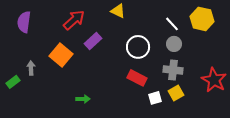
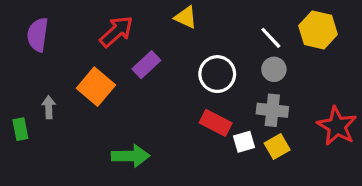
green rectangle: (13, 82) -> (20, 129), turned -64
white square: (155, 98) -> (244, 142), moved
green arrow: (83, 99) -> (131, 156), size x1.6

